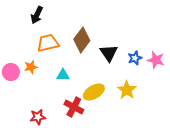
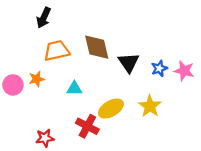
brown diamond: (82, 40) -> (97, 47), turned -50

